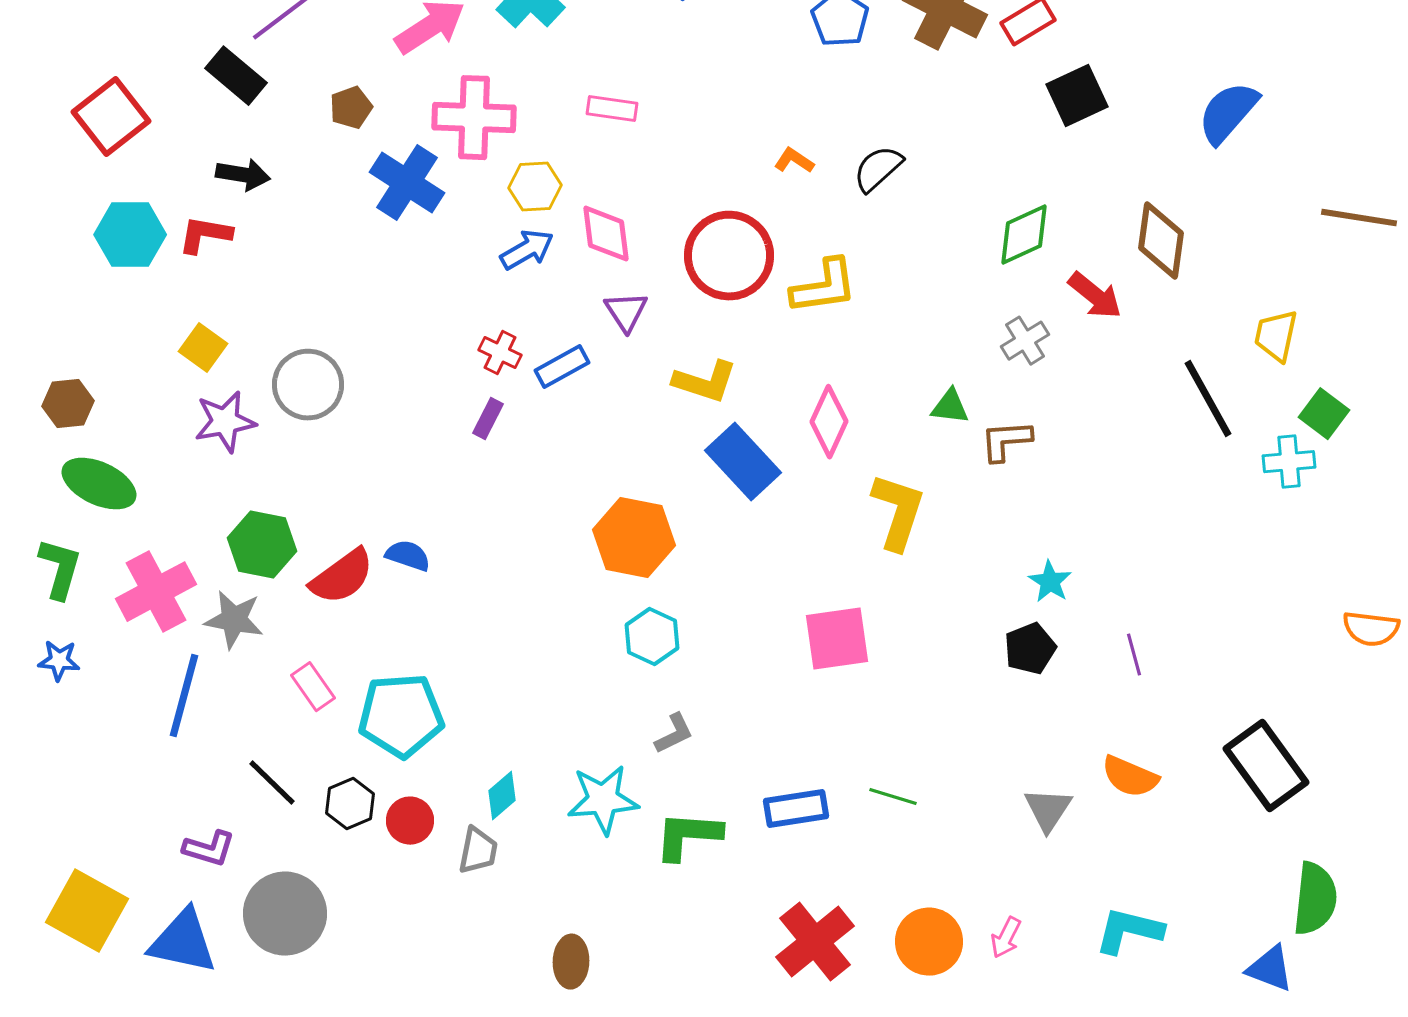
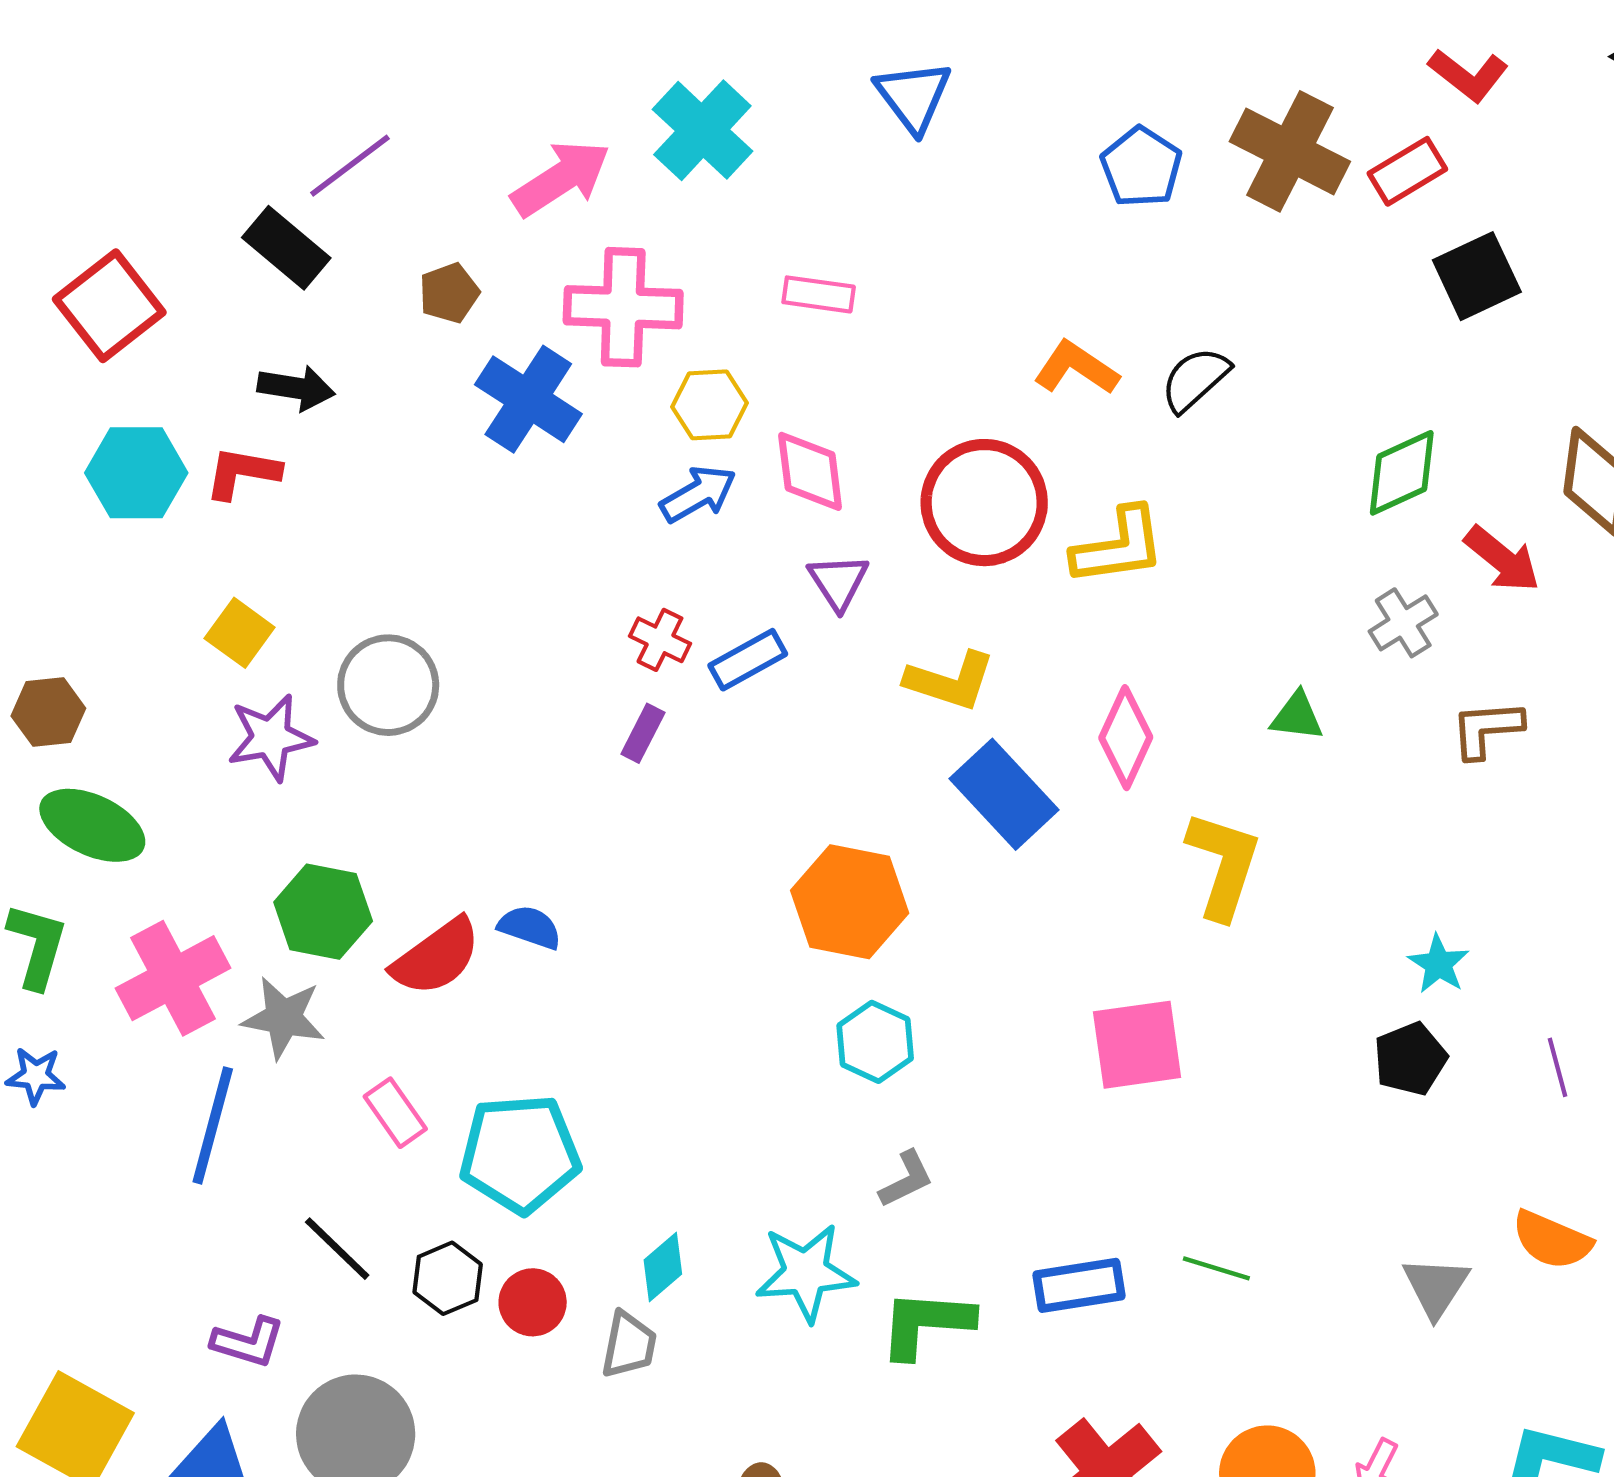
orange L-shape: (794, 161) -> (1076, 368), size x1.5
brown L-shape: (1006, 441) -> (1487, 729), moved

